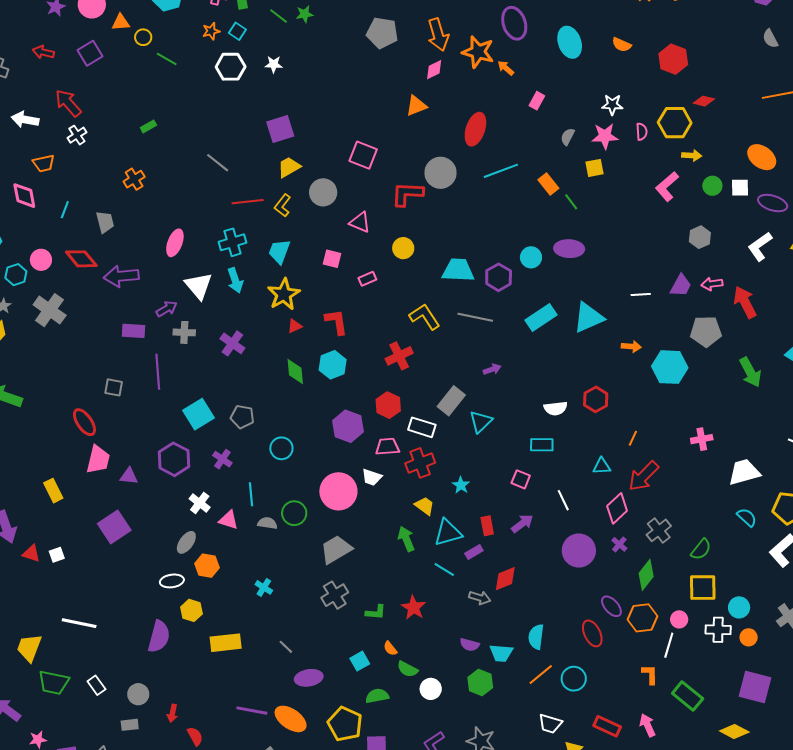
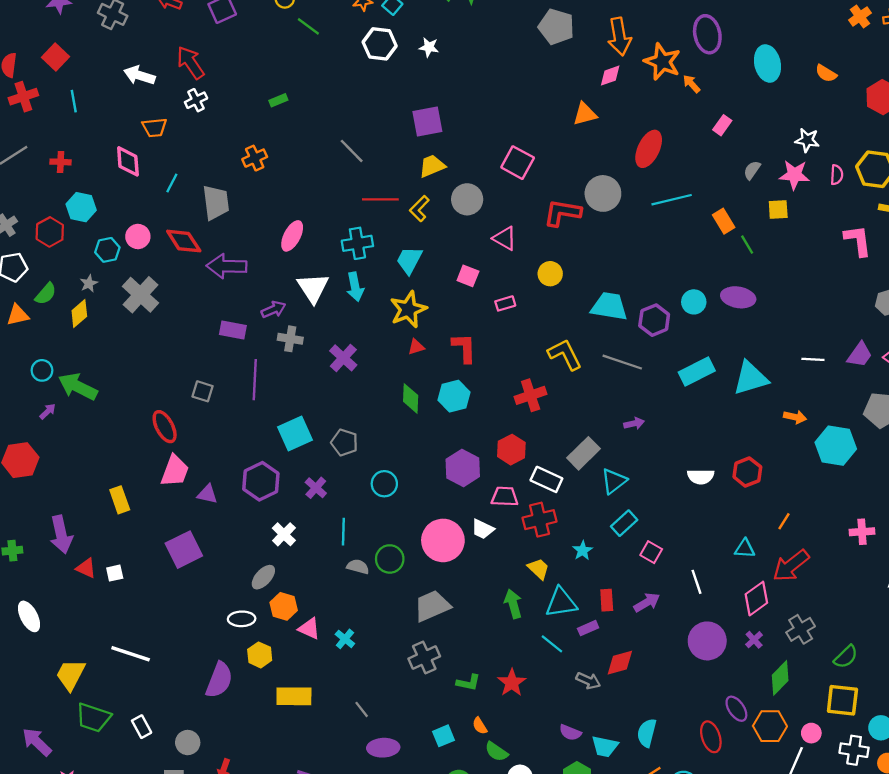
pink L-shape: (667, 186) -> (858, 241), turned 116
gray trapezoid: (105, 222) -> (216, 202), size x1.4
cyan rectangle: (542, 445) -> (624, 523), moved, turned -50
pink triangle: (228, 520) -> (309, 628), moved

